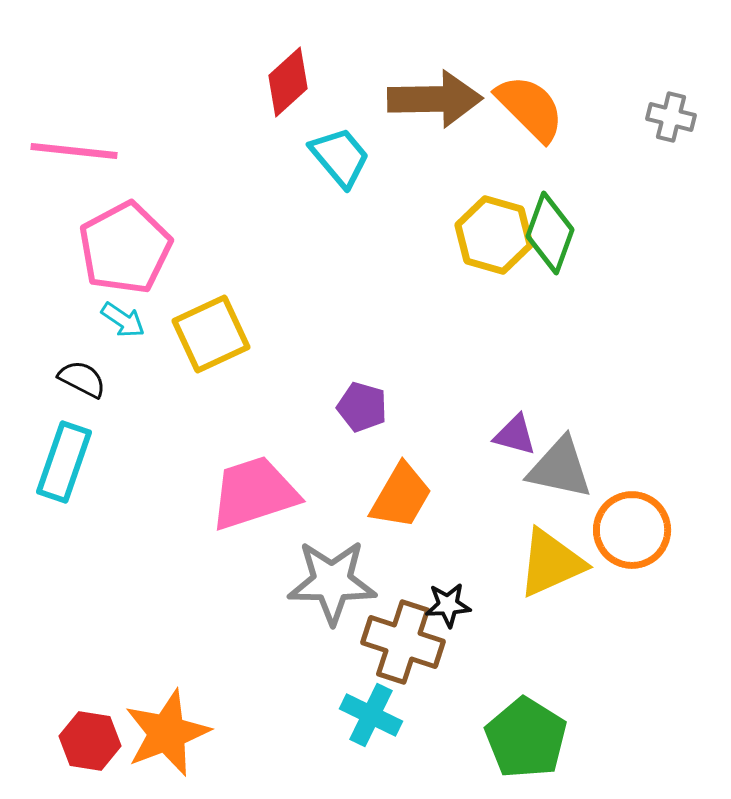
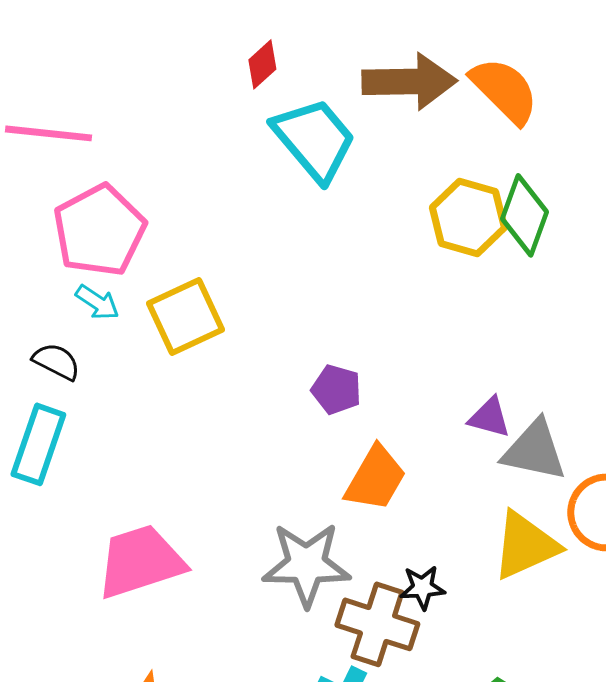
red diamond: (288, 82) -> (262, 64), size x0.7
cyan trapezoid: (340, 157) -> (314, 139), size x1.4
pink trapezoid: (254, 493) -> (140, 561), moved

